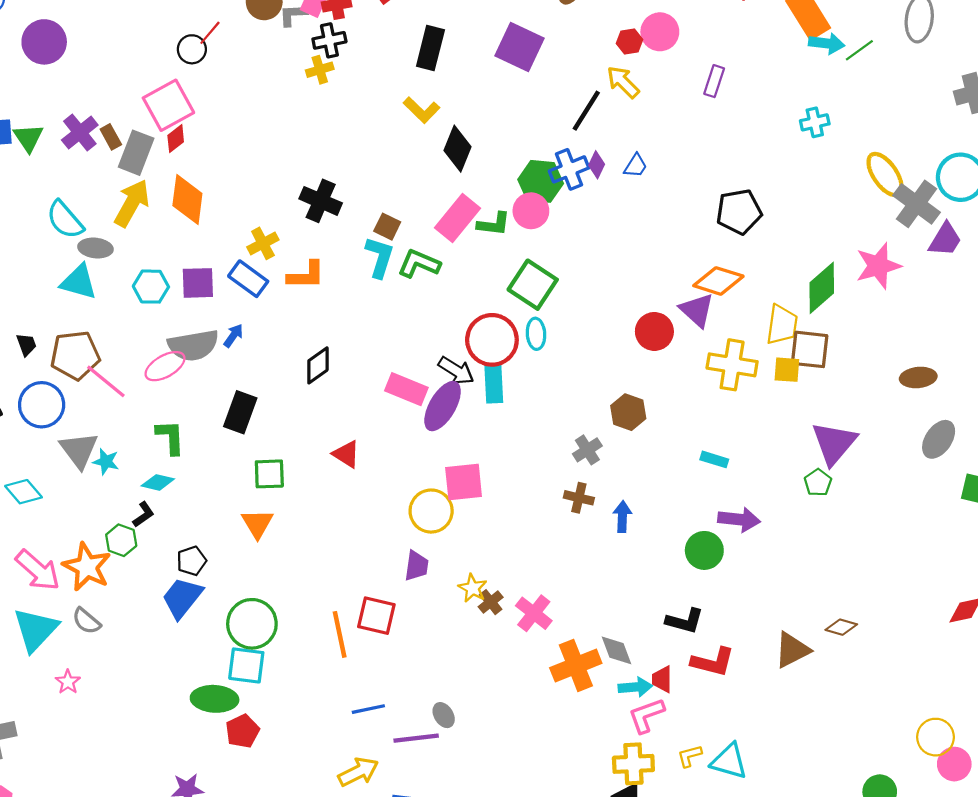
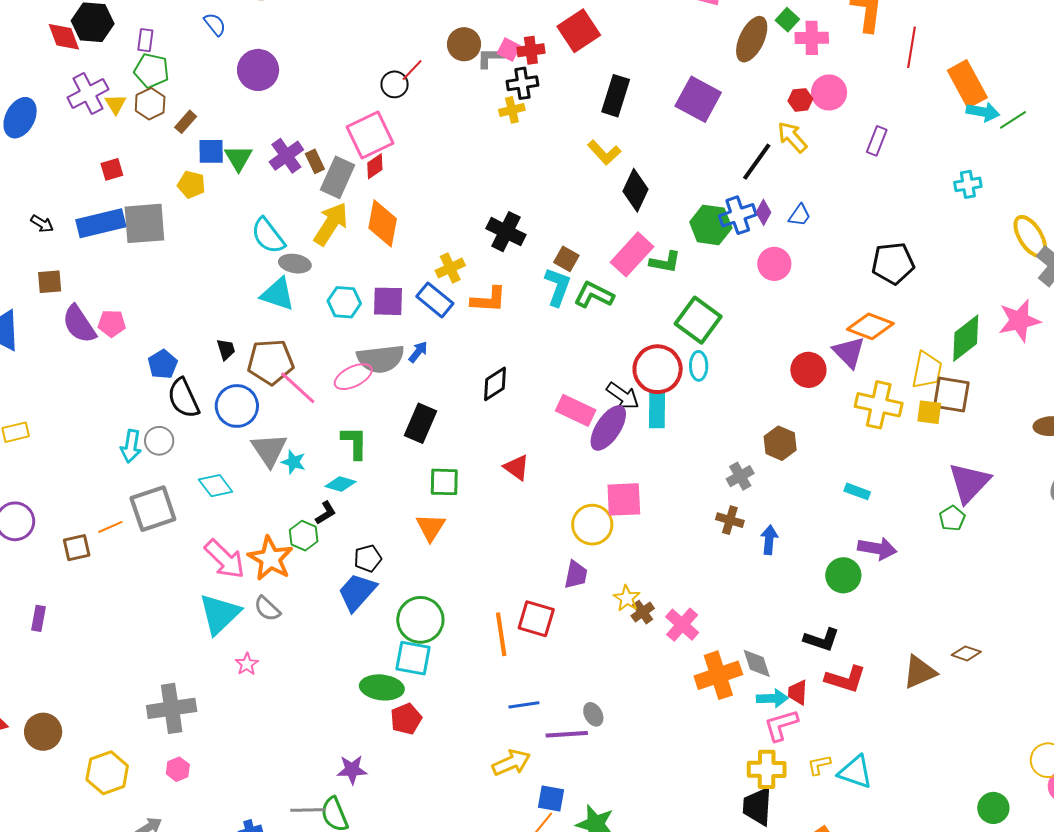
pink circle: (531, 211) -> (774, 264), moved

